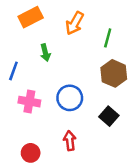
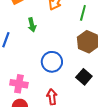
pink cross: (29, 102) -> (19, 84), moved

